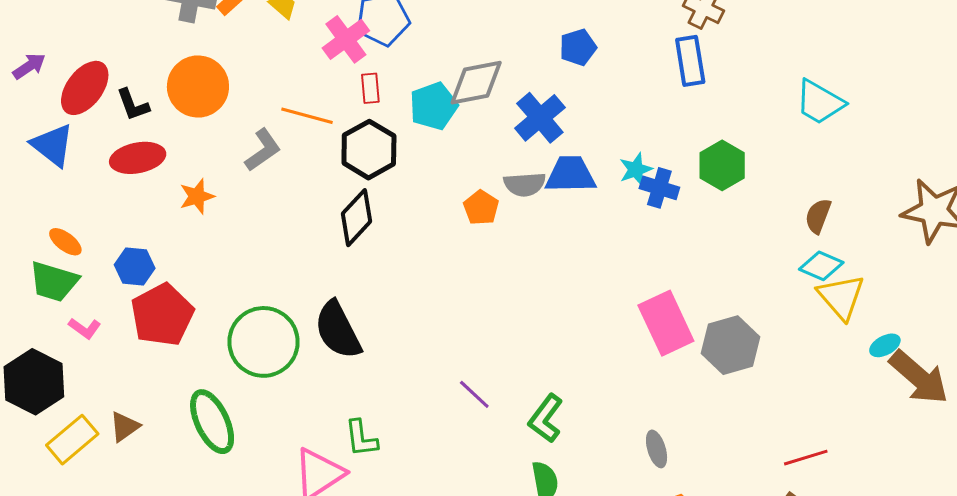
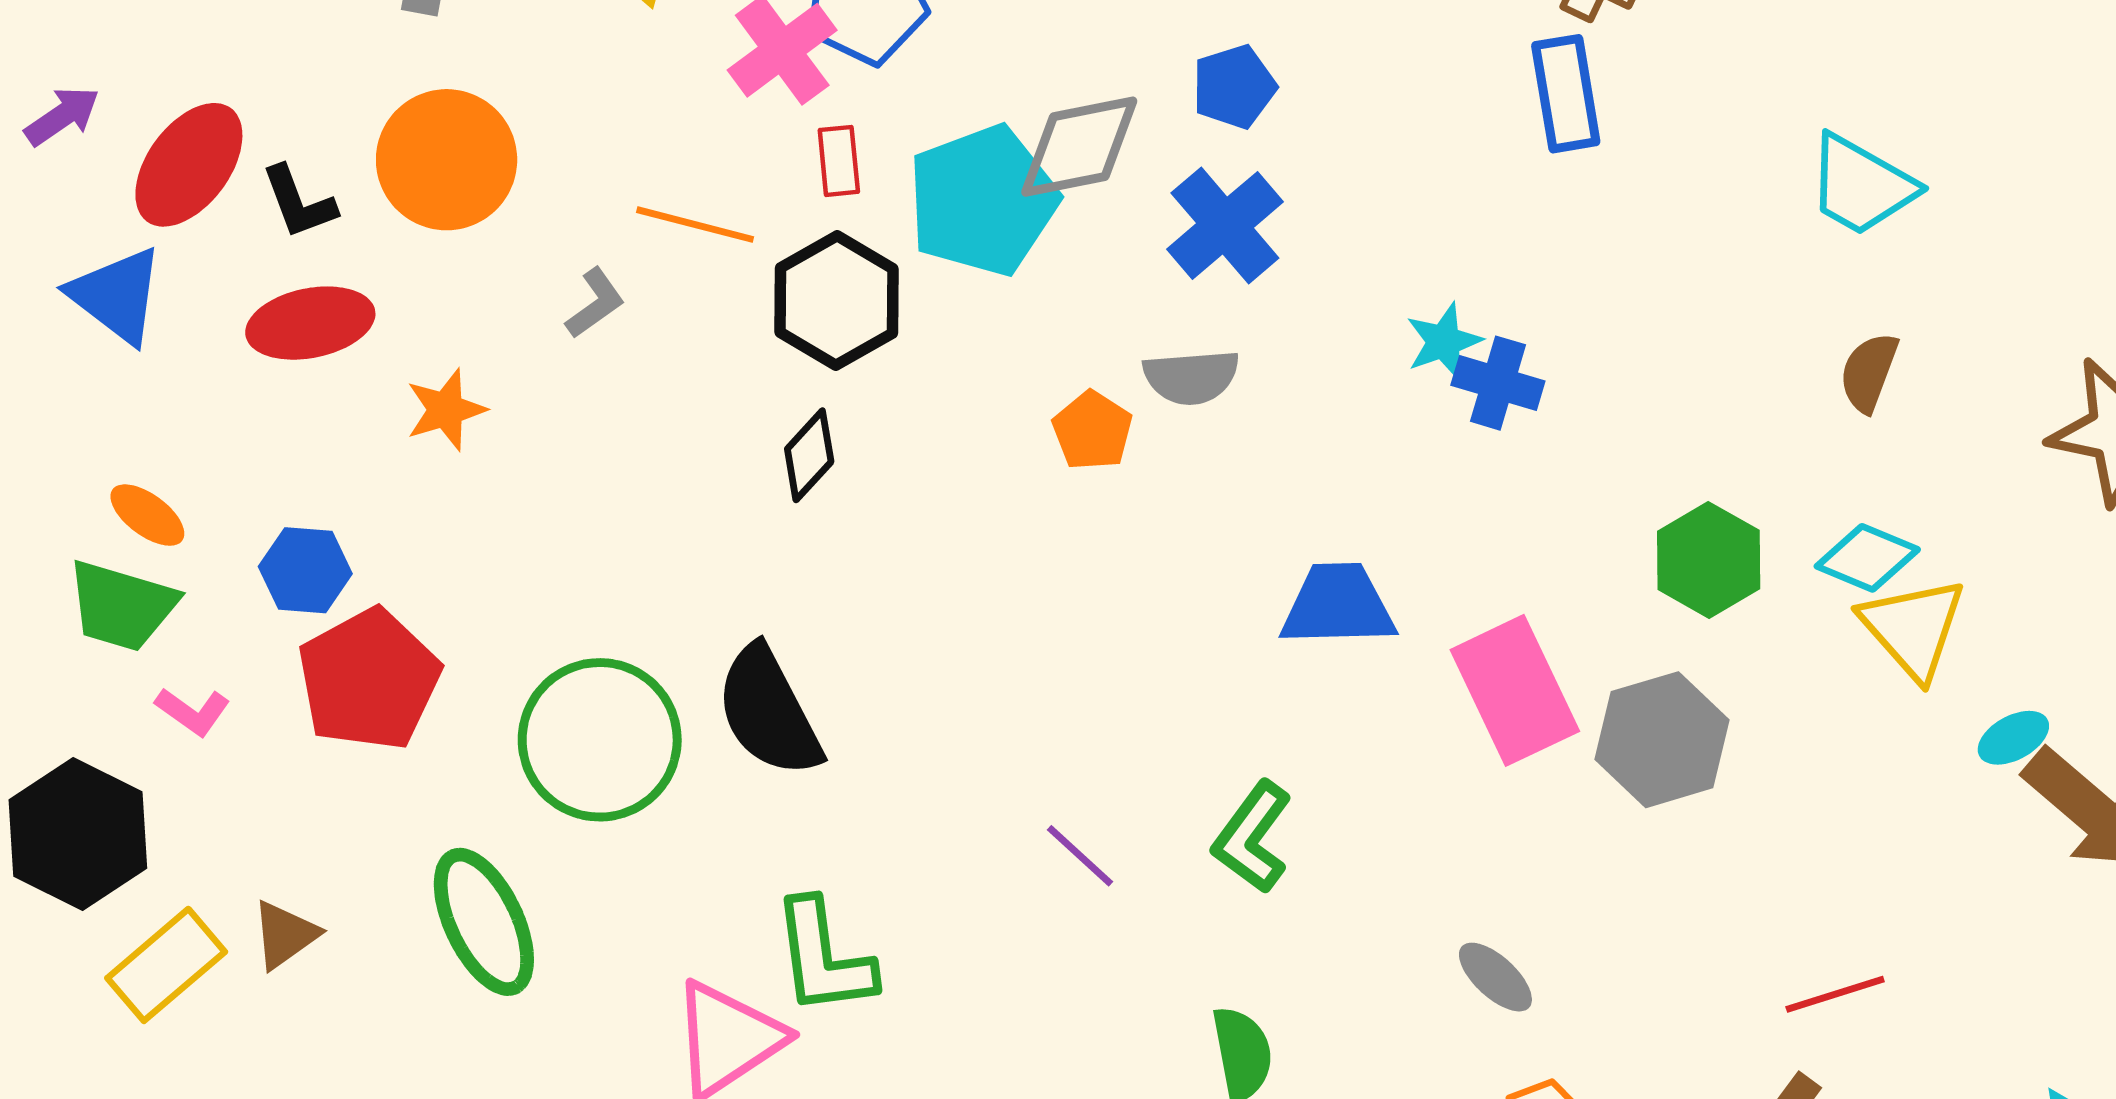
blue pentagon: (578, 47) -> (1234, 87), moved
cyan pentagon: (434, 106) -> (983, 200), size x1.4
gray L-shape: (263, 150) -> (595, 303), size x0.7
green hexagon: (722, 165) -> (1709, 560), moved
blue trapezoid: (570, 175) -> (1338, 605), moved
brown semicircle: (818, 216) -> (1869, 372), moved
black diamond: (356, 218) -> (809, 455), size x0.7
green L-shape: (546, 418) -> (1252, 837), moved
green L-shape: (361, 438) -> (823, 957), size x1.4
gray ellipse: (657, 449) -> (1495, 977), turned -30

